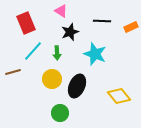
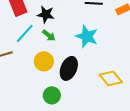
black star: (70, 32) -> (46, 14), moved, turned 30
green arrow: (57, 53) -> (49, 35), turned -48

